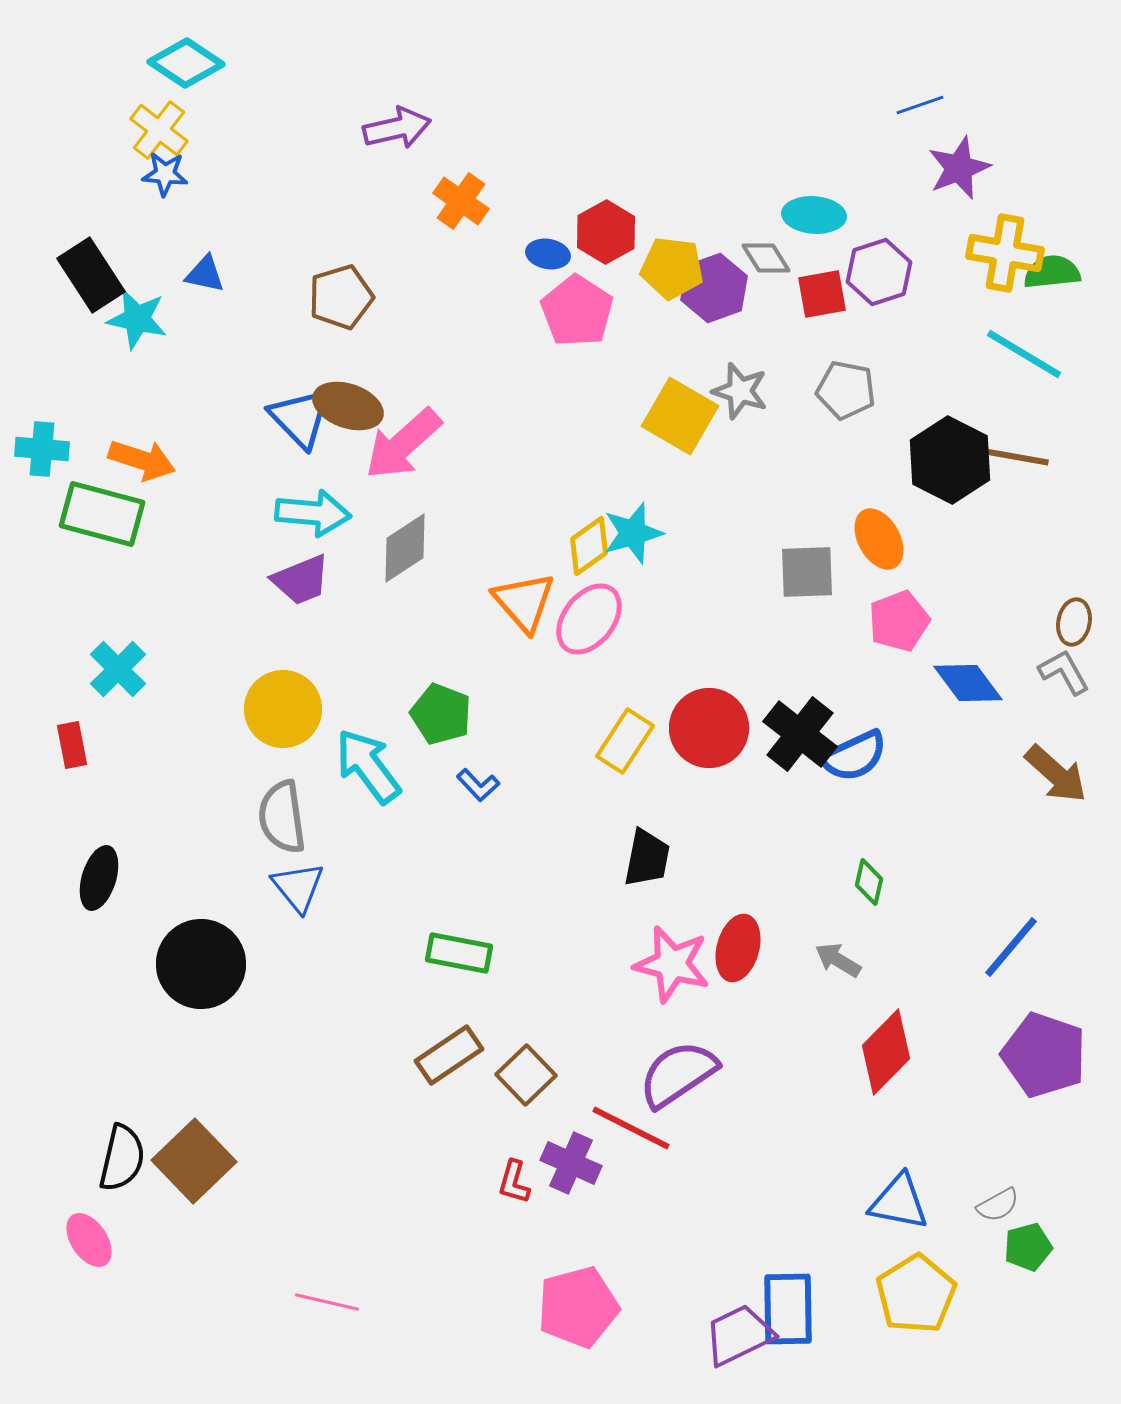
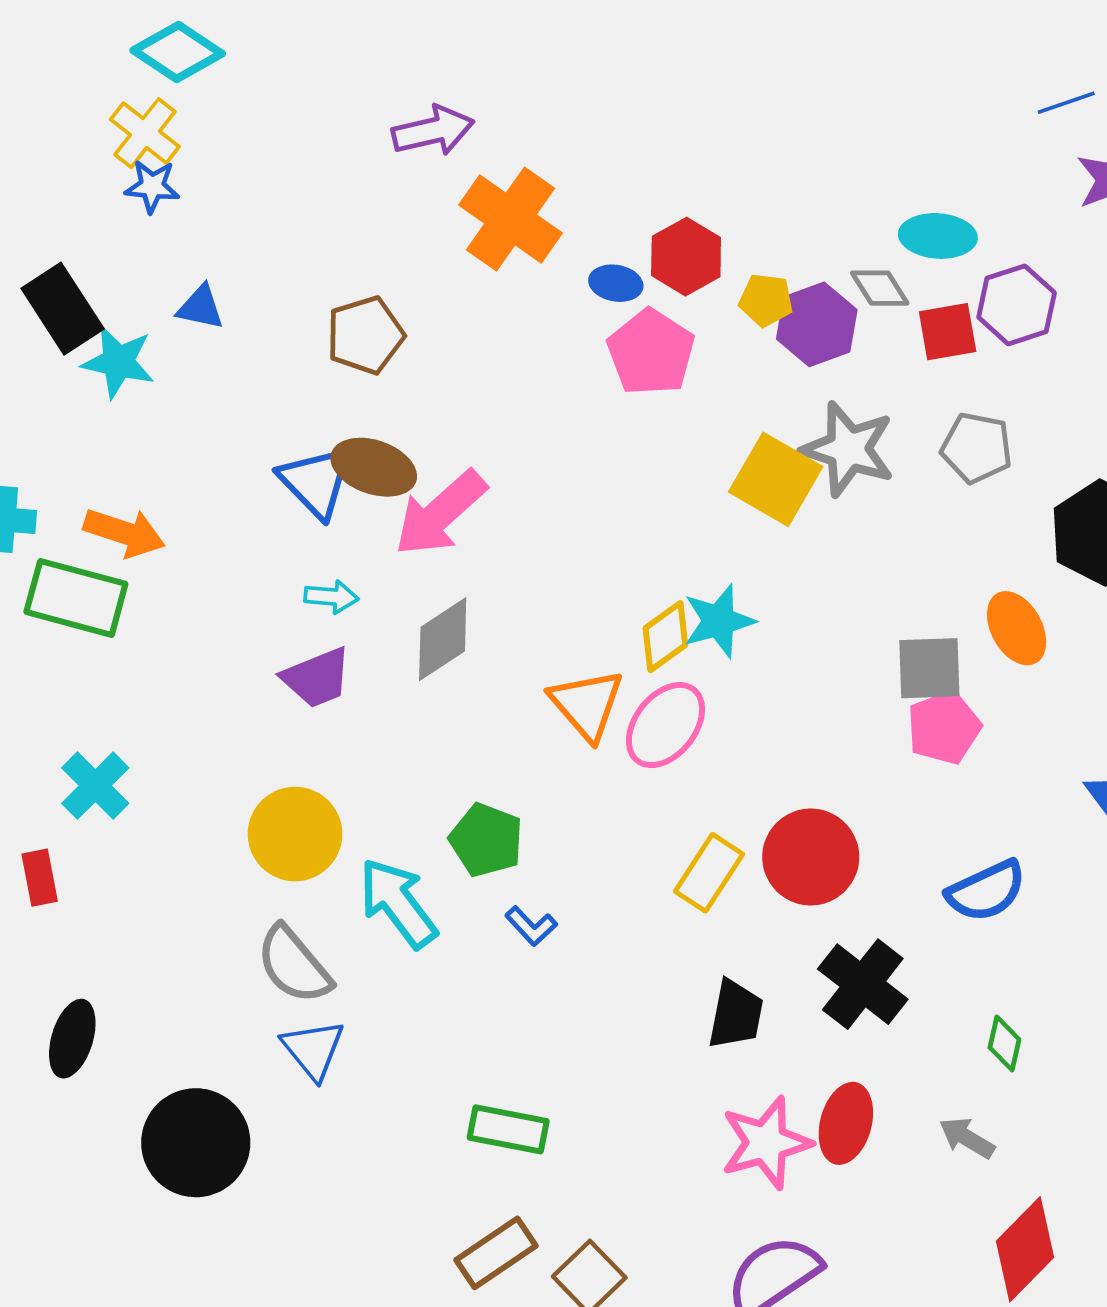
orange cross: (461, 201) -> (511, 219), size x1.5
yellow pentagon: (672, 268) -> (766, 300), size x0.7
gray star: (740, 391) -> (848, 449), size x1.4
cyan arrow: (313, 513) -> (331, 597), size x0.6
pink pentagon: (899, 621) -> (944, 727), moved
black cross: (800, 734) -> (863, 984), moved
gray semicircle: (282, 817) -> (294, 965), turned -32
pink star: (672, 964) -> (766, 1143), turned -30

